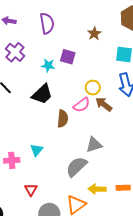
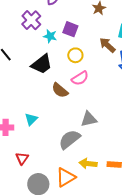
purple cross: (15, 52) -> (31, 20), moved
yellow circle: (93, 88) -> (75, 55), moved
brown arrow: (104, 104) -> (107, 45), moved
brown semicircle: (63, 119) -> (60, 90), turned 120

